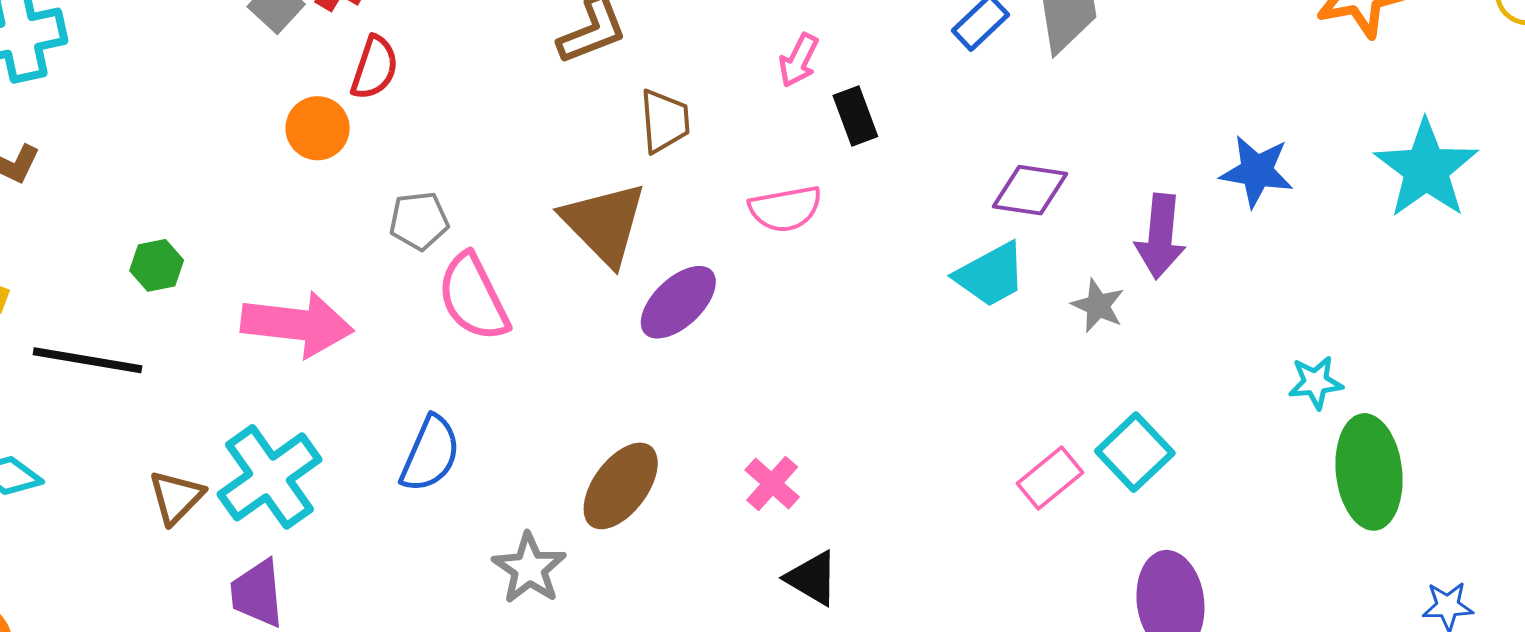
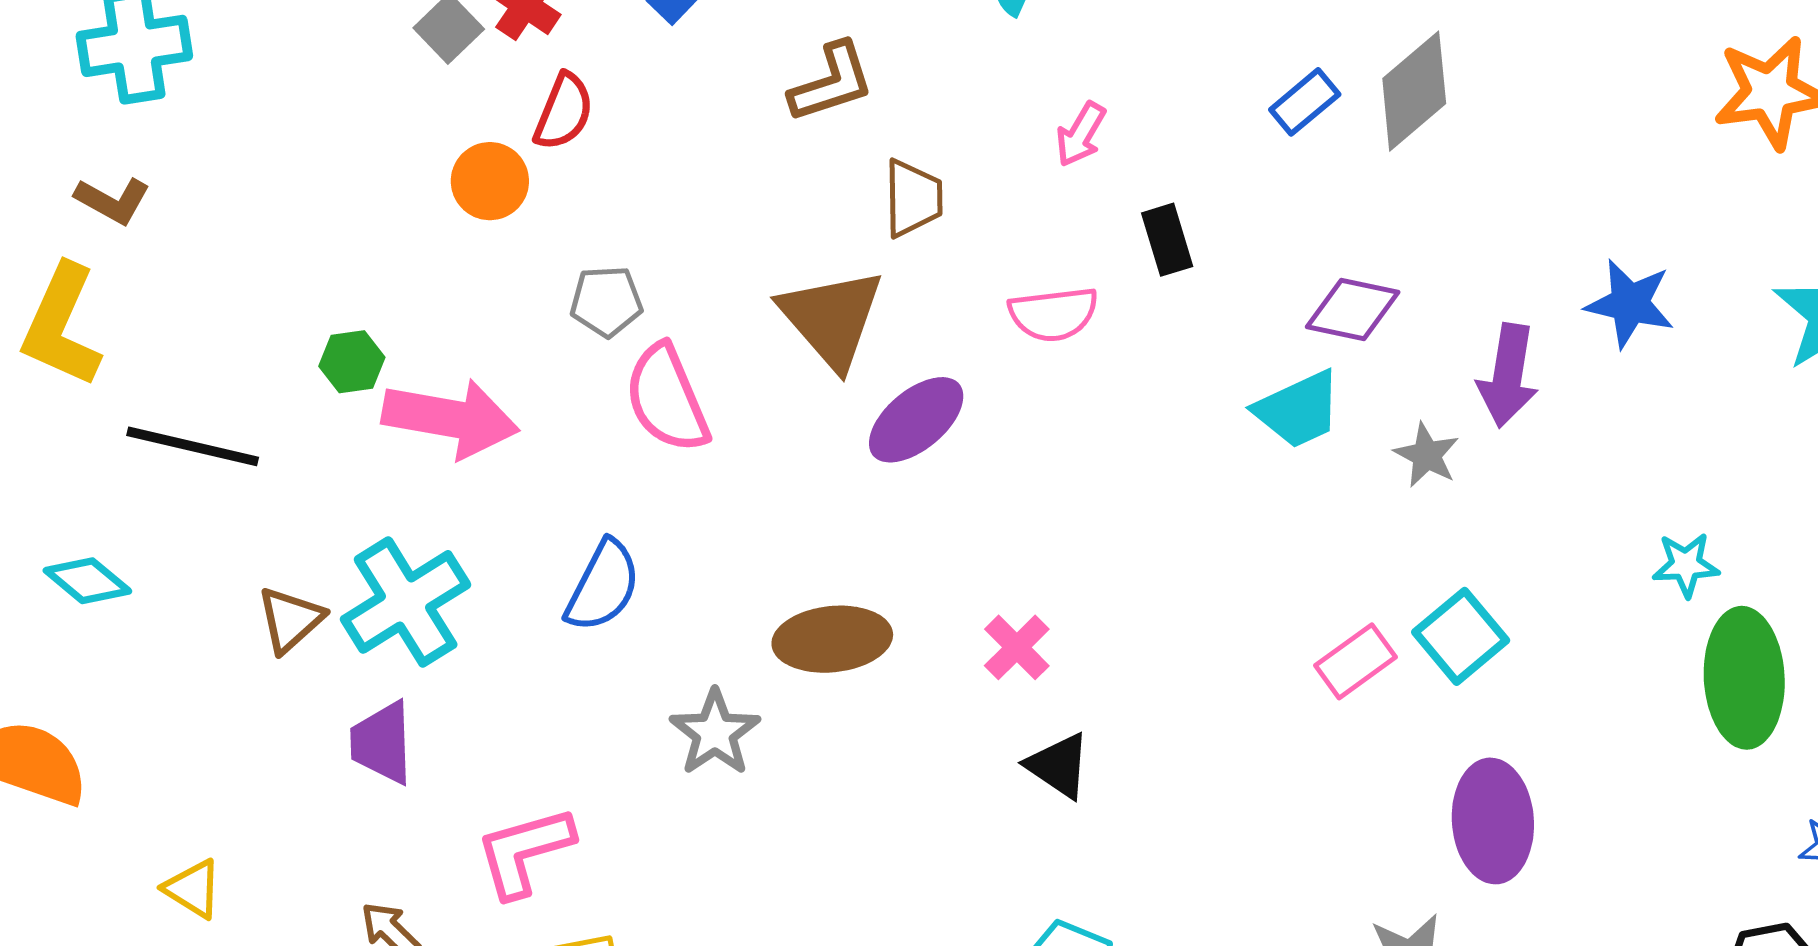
black rectangle: (855, 116) -> (1167, 240), moved
green hexagon: (157, 265) -> (352, 362), moved
brown ellipse: (621, 486) -> (832, 639), turned 44

